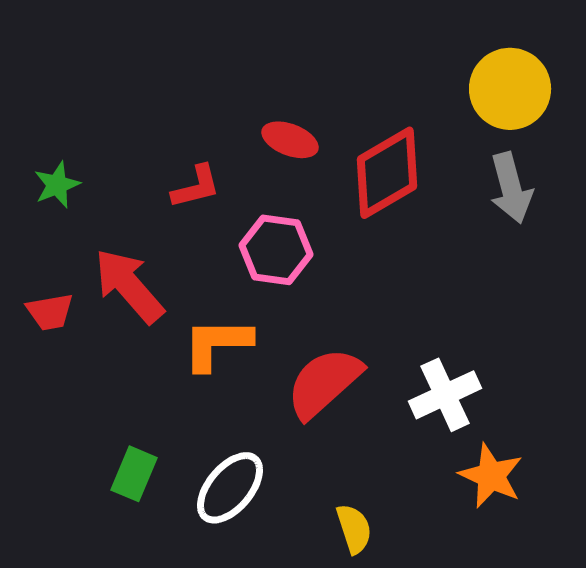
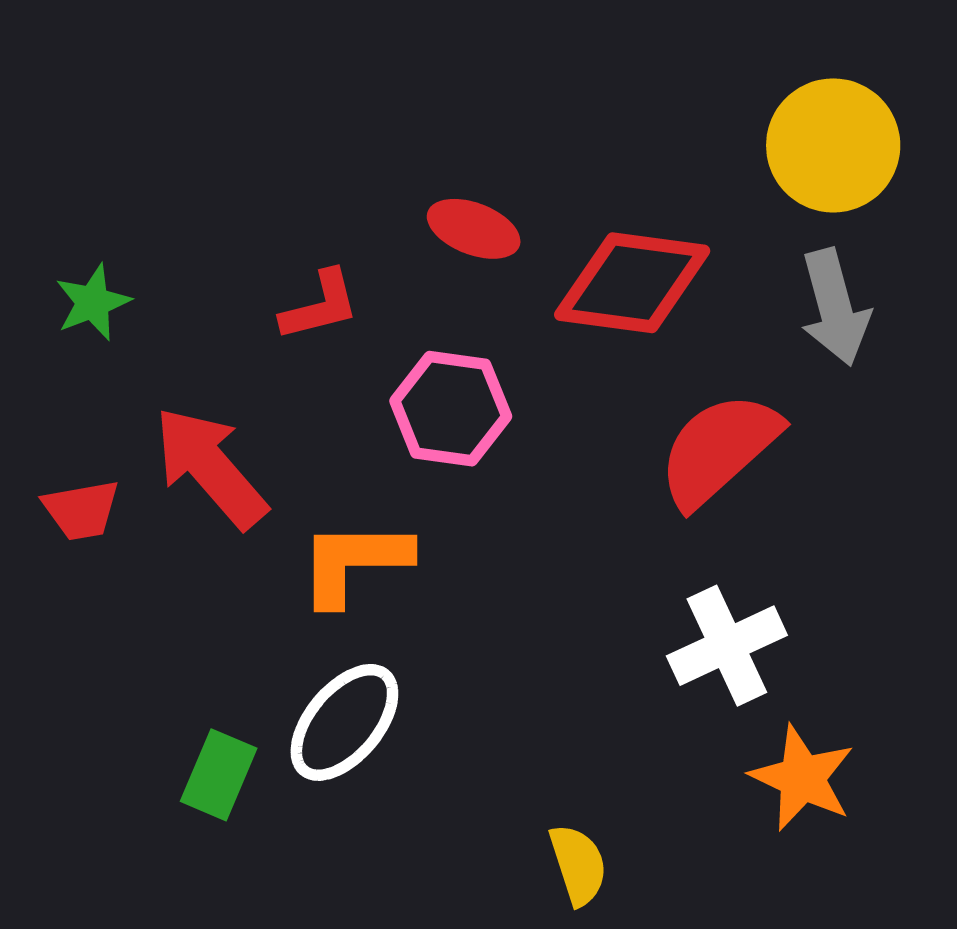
red diamond: (387, 173) -> (632, 283), turned 38
red semicircle: (324, 383) -> (719, 449), moved
white ellipse: (230, 488) -> (344, 722), moved

